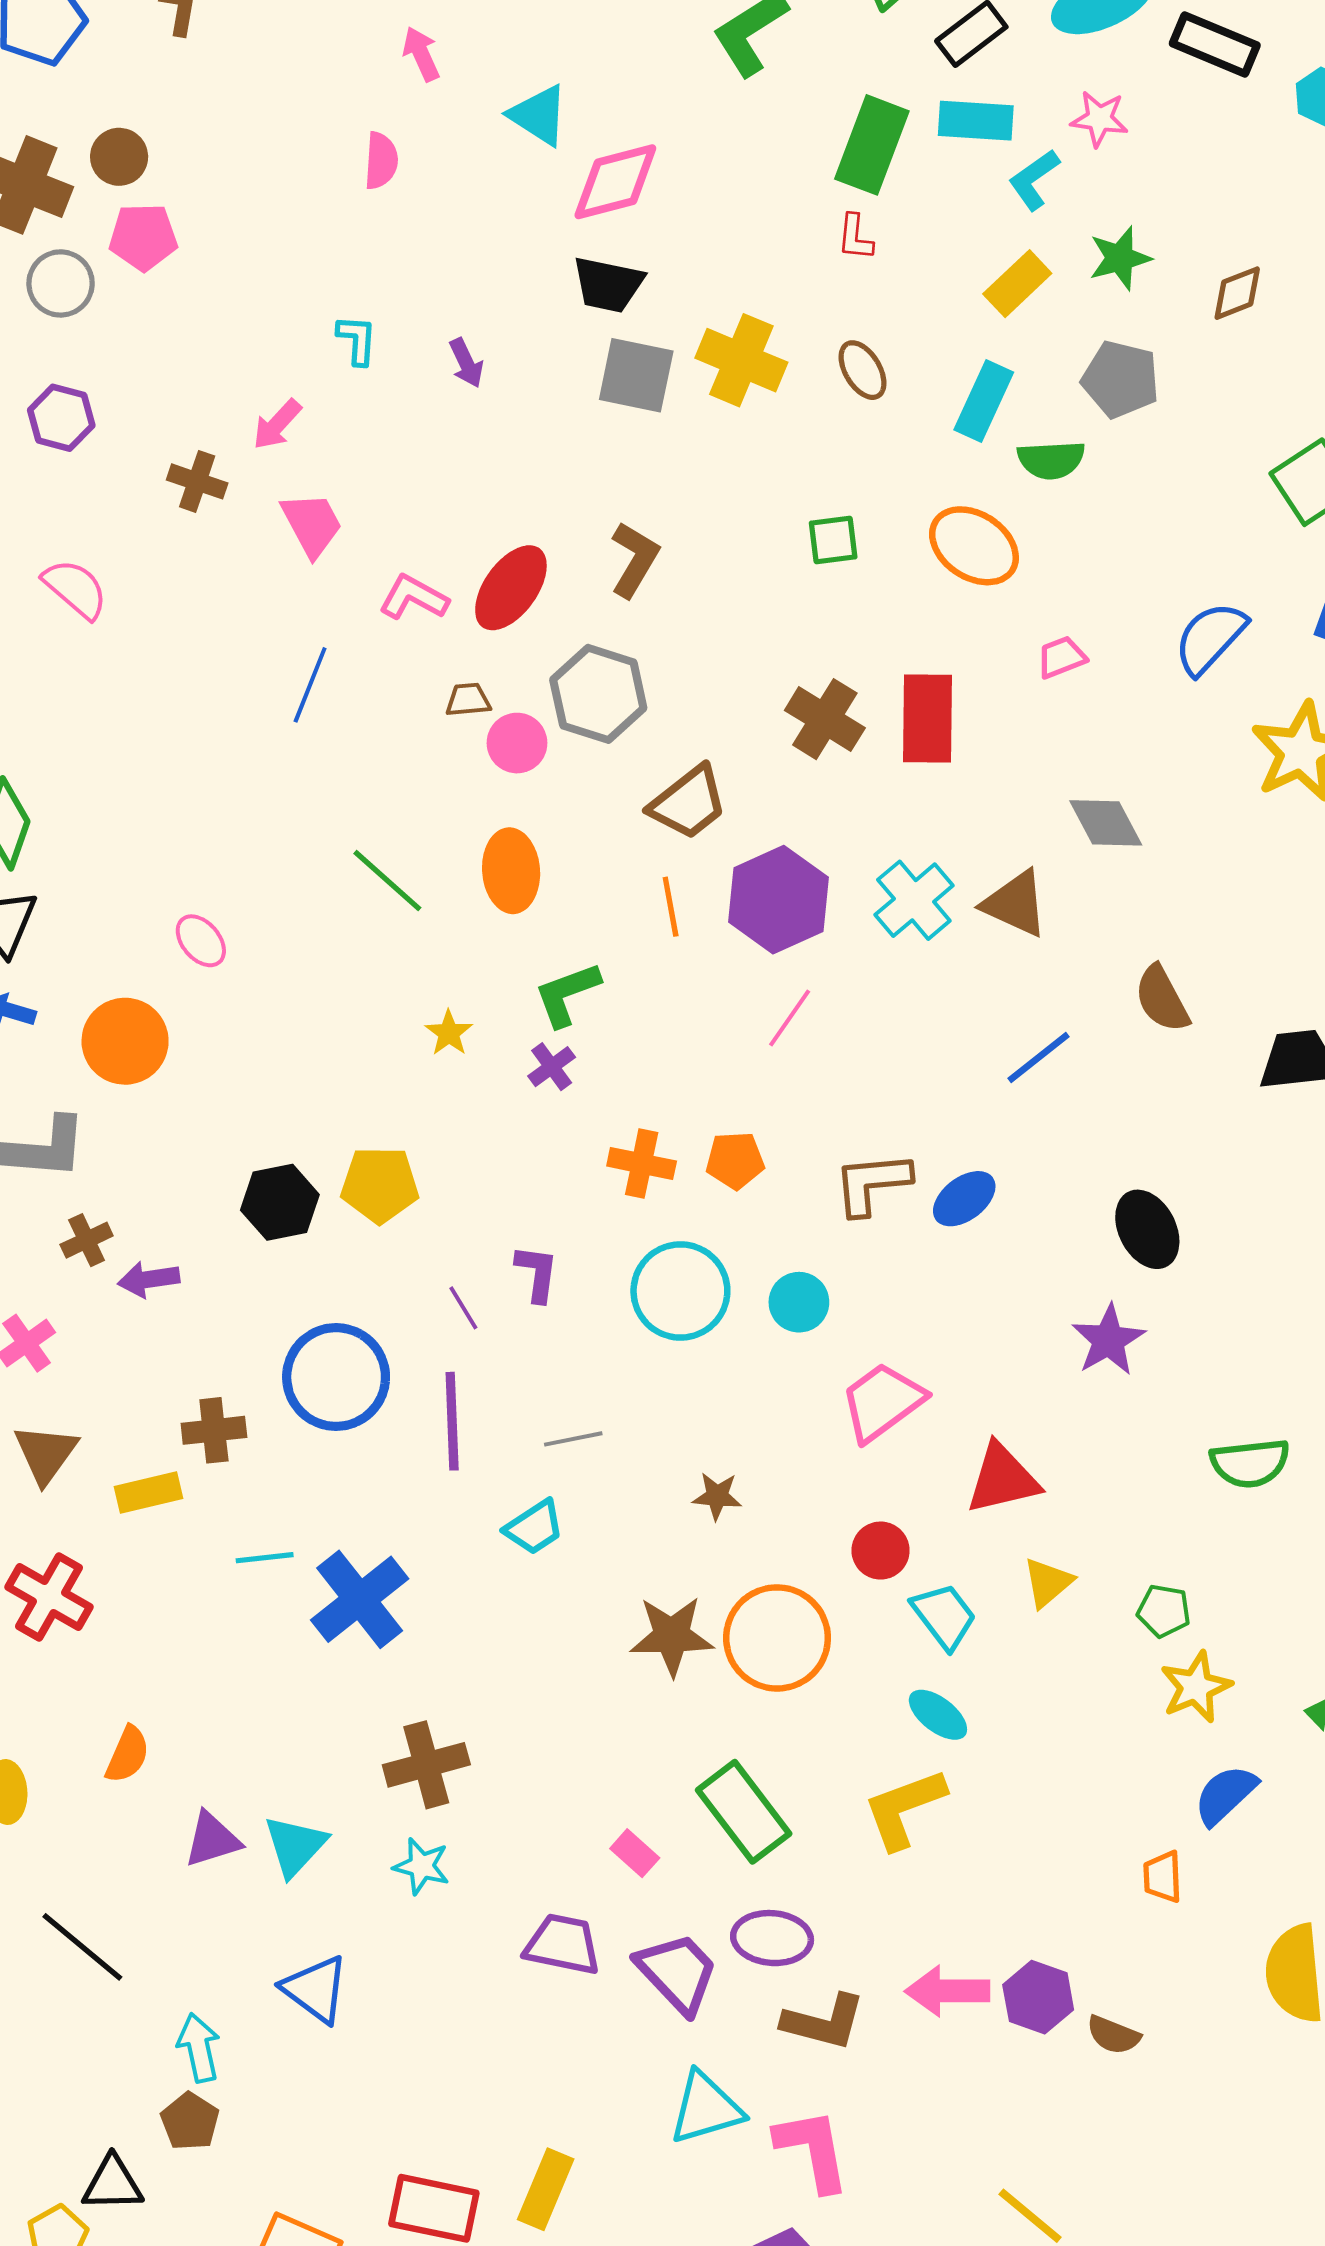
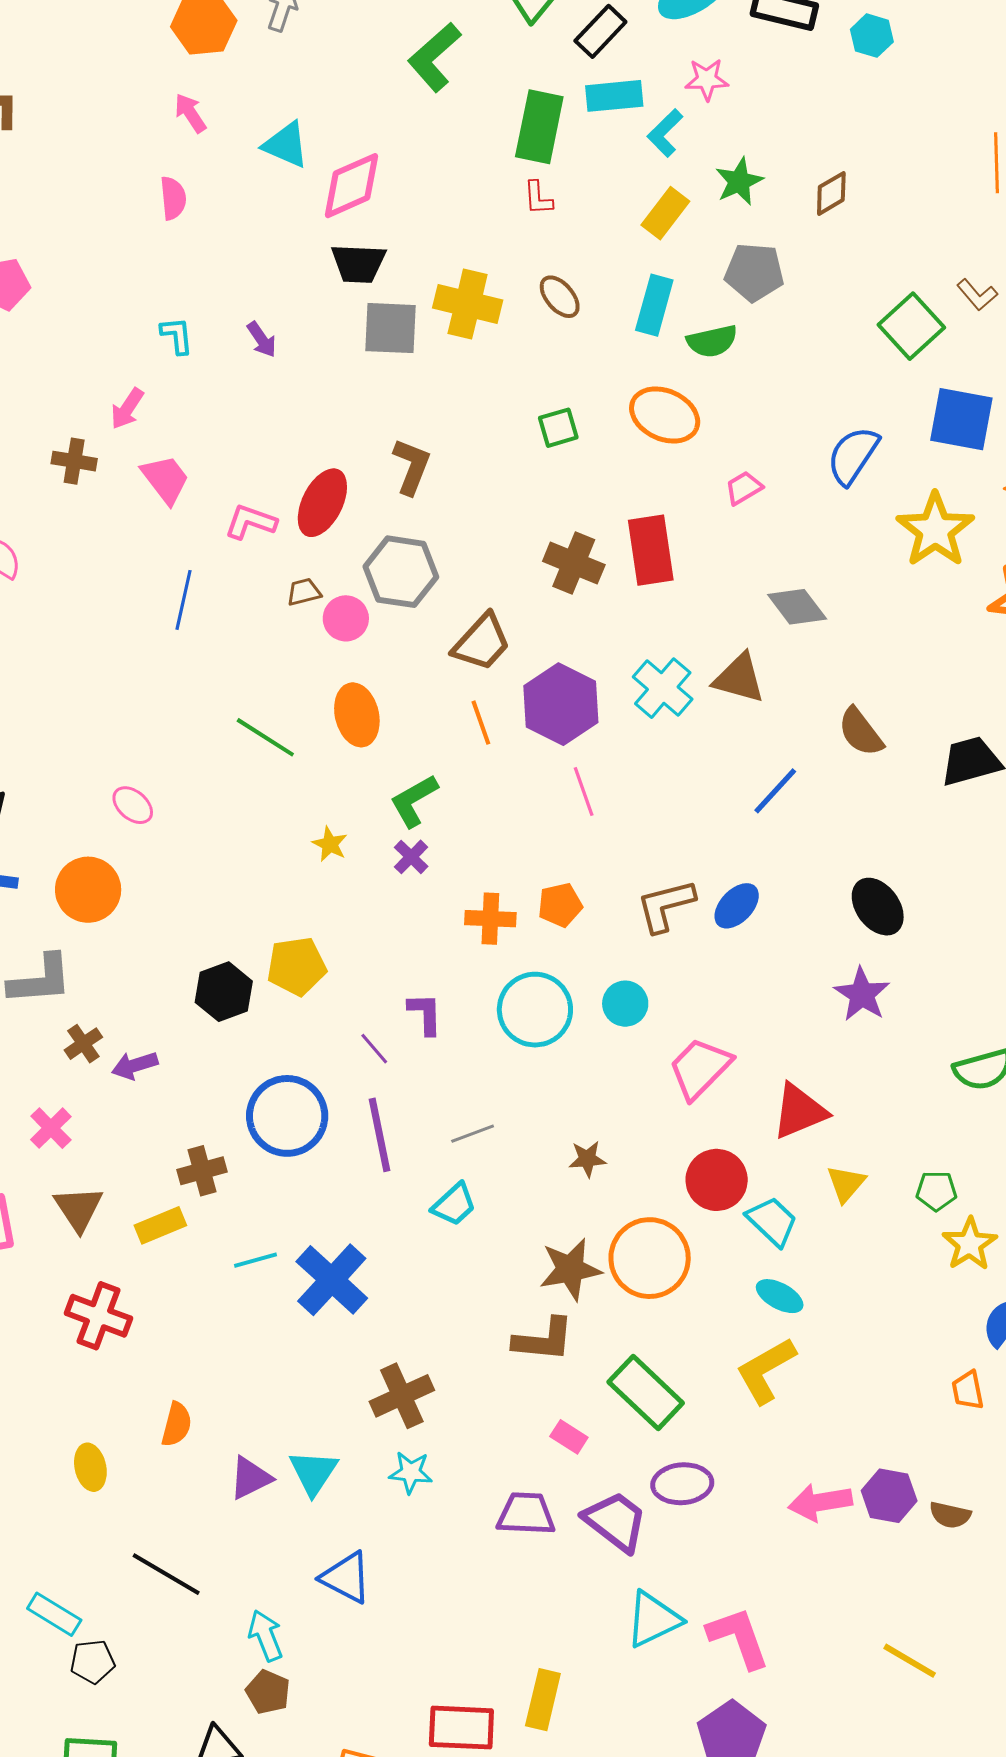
pink line: (790, 1018) -> (584, 792), turned -45
red circle: (881, 1551) -> (717, 1180), size x1.4
brown L-shape: (824, 2022) -> (544, 1340), moved

